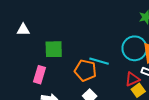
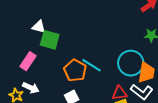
white triangle: (23, 30) -> (39, 27), moved

